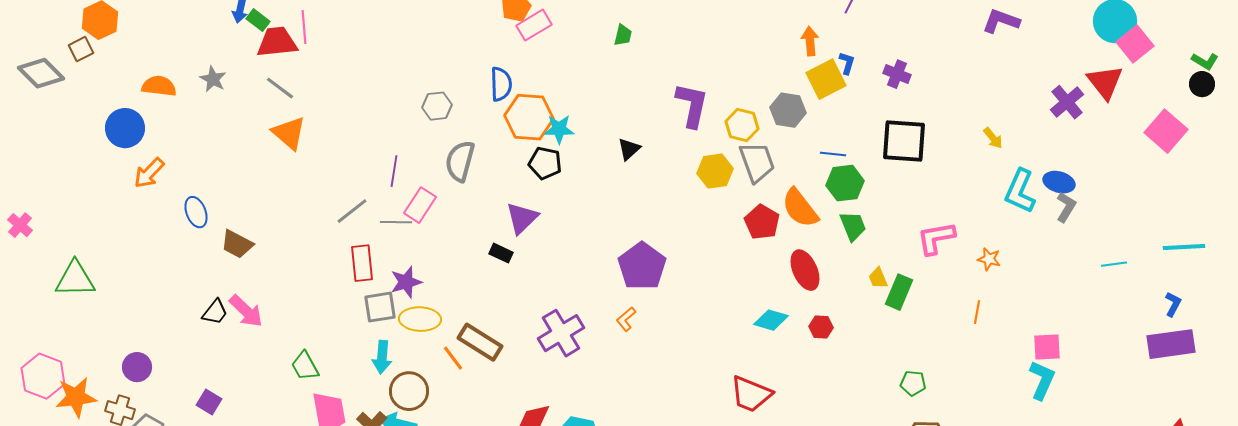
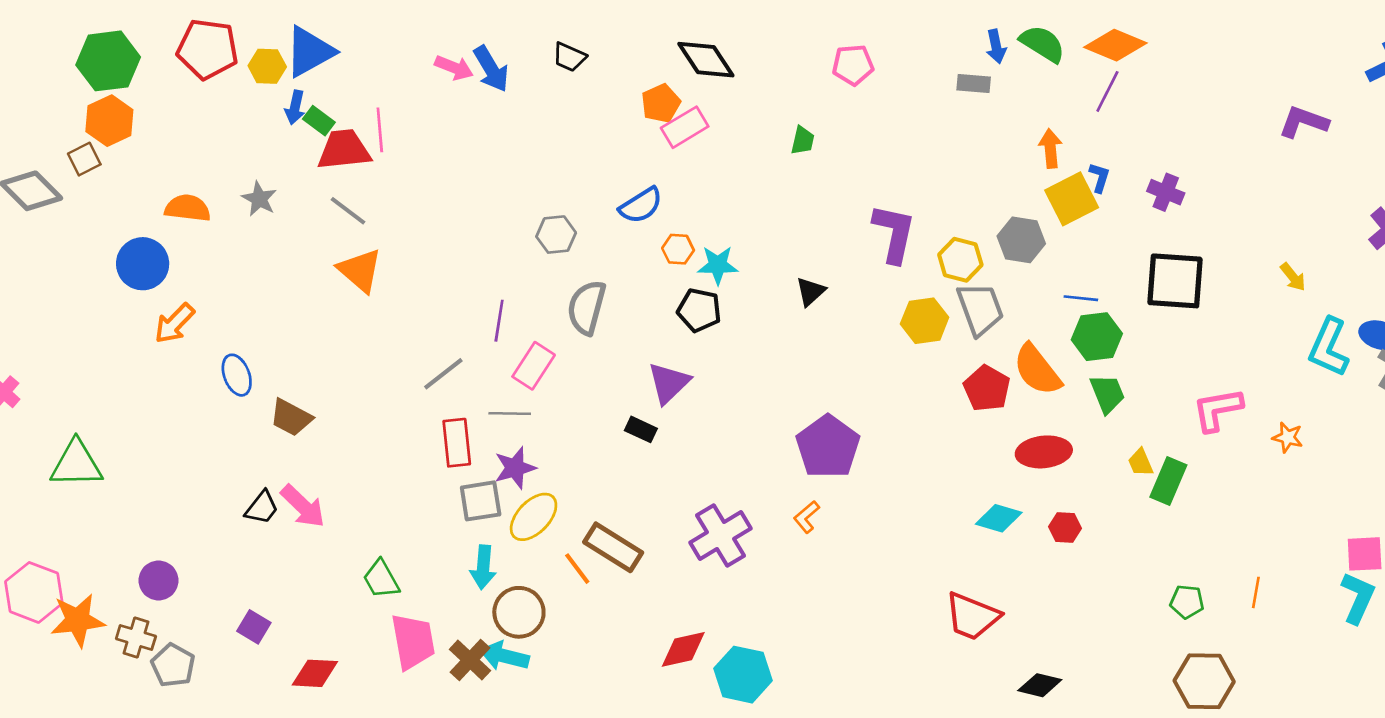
blue semicircle: (501, 84) -> (641, 205), turned 60
orange hexagon: (529, 117) -> (678, 249), size x0.5
gray line: (396, 222) -> (510, 413), moved
red ellipse: (805, 270) -> (1044, 452), turned -72
orange line: (977, 312) -> (1256, 592), moved
yellow ellipse: (420, 319) -> (534, 517), turned -48

